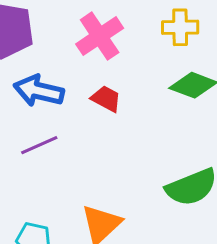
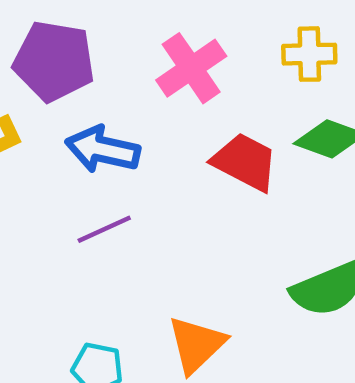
red trapezoid: (106, 99) -> (245, 162), moved, size x1.5

